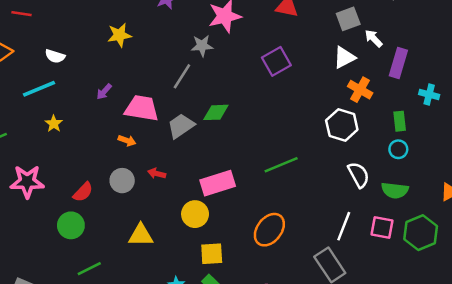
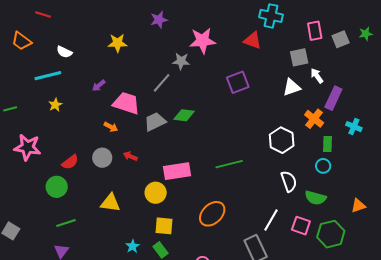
orange cross: (360, 90) -> (314, 119), moved

